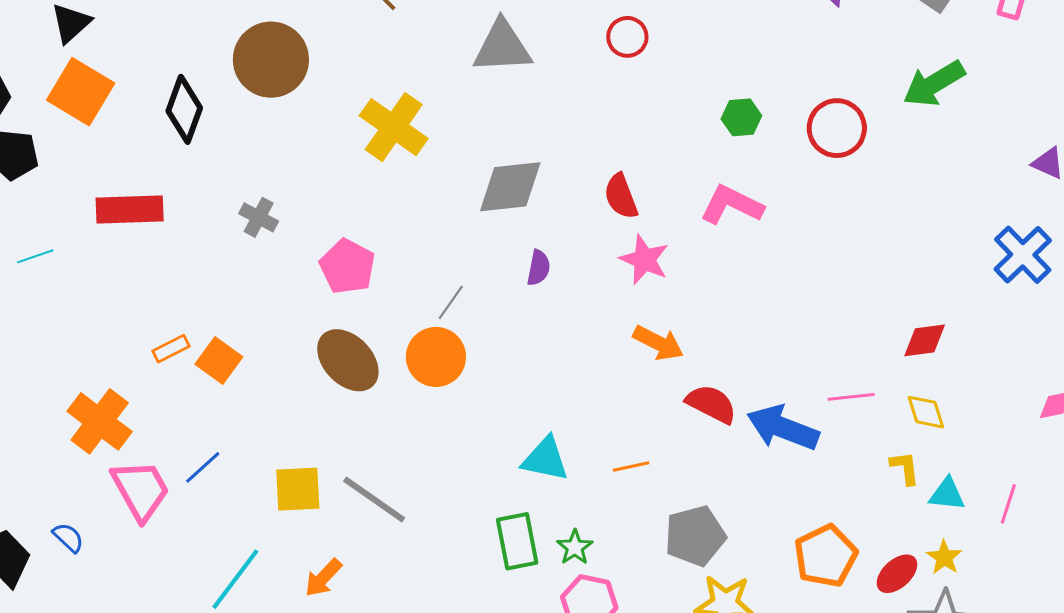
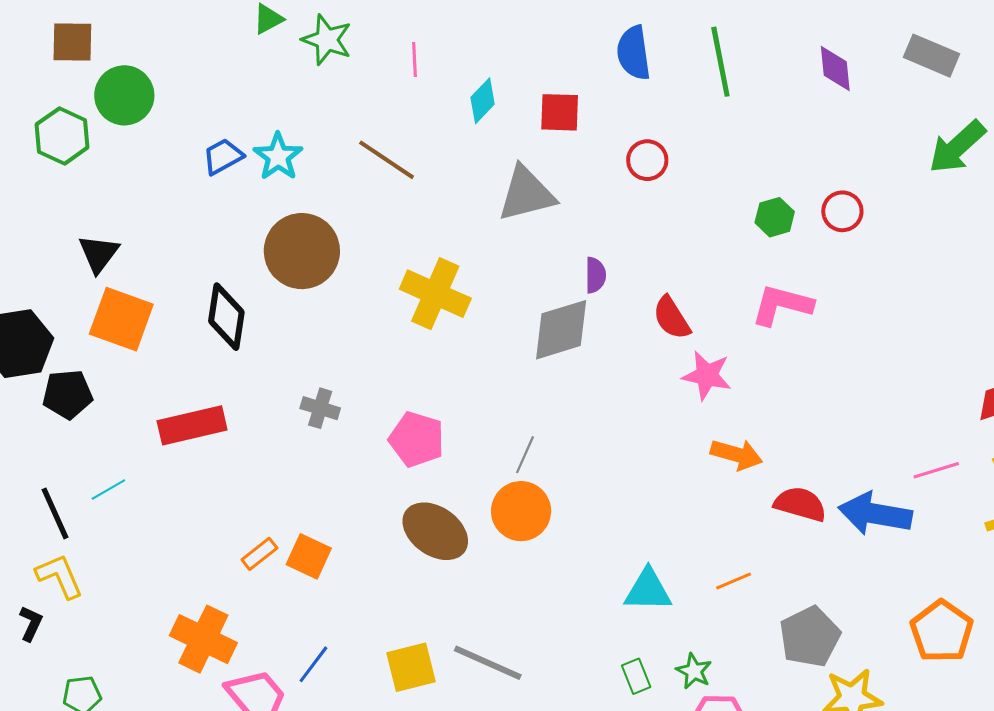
red circle: (837, 128) -> (842, 211), moved, size x0.7
purple semicircle: (539, 268) -> (595, 275), moved
green rectangle: (517, 541) -> (636, 676), size x0.6

